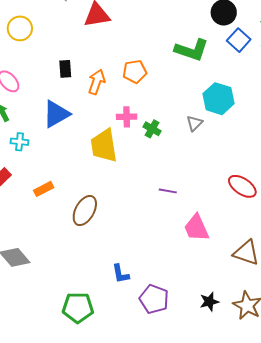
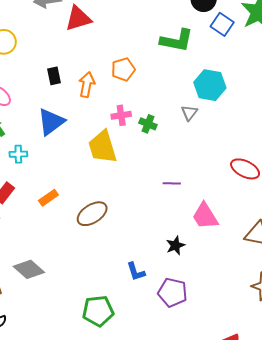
brown ellipse: (85, 211) -> (92, 214), turned 36
black star: (209, 302) -> (175, 245), moved

